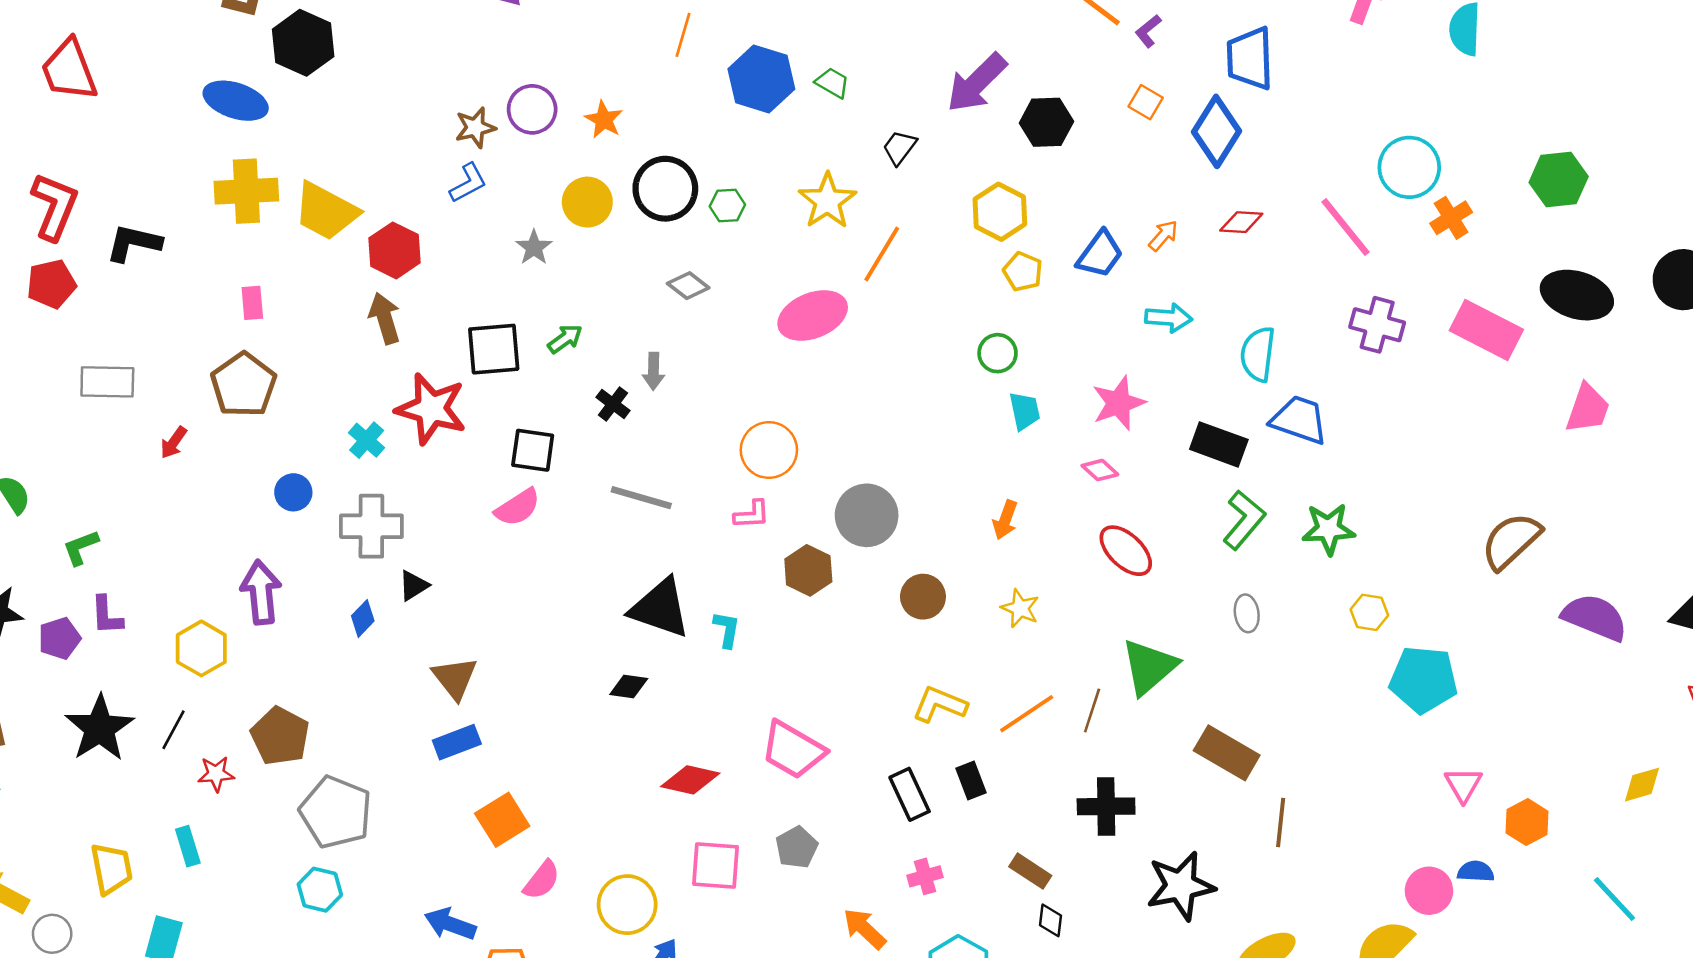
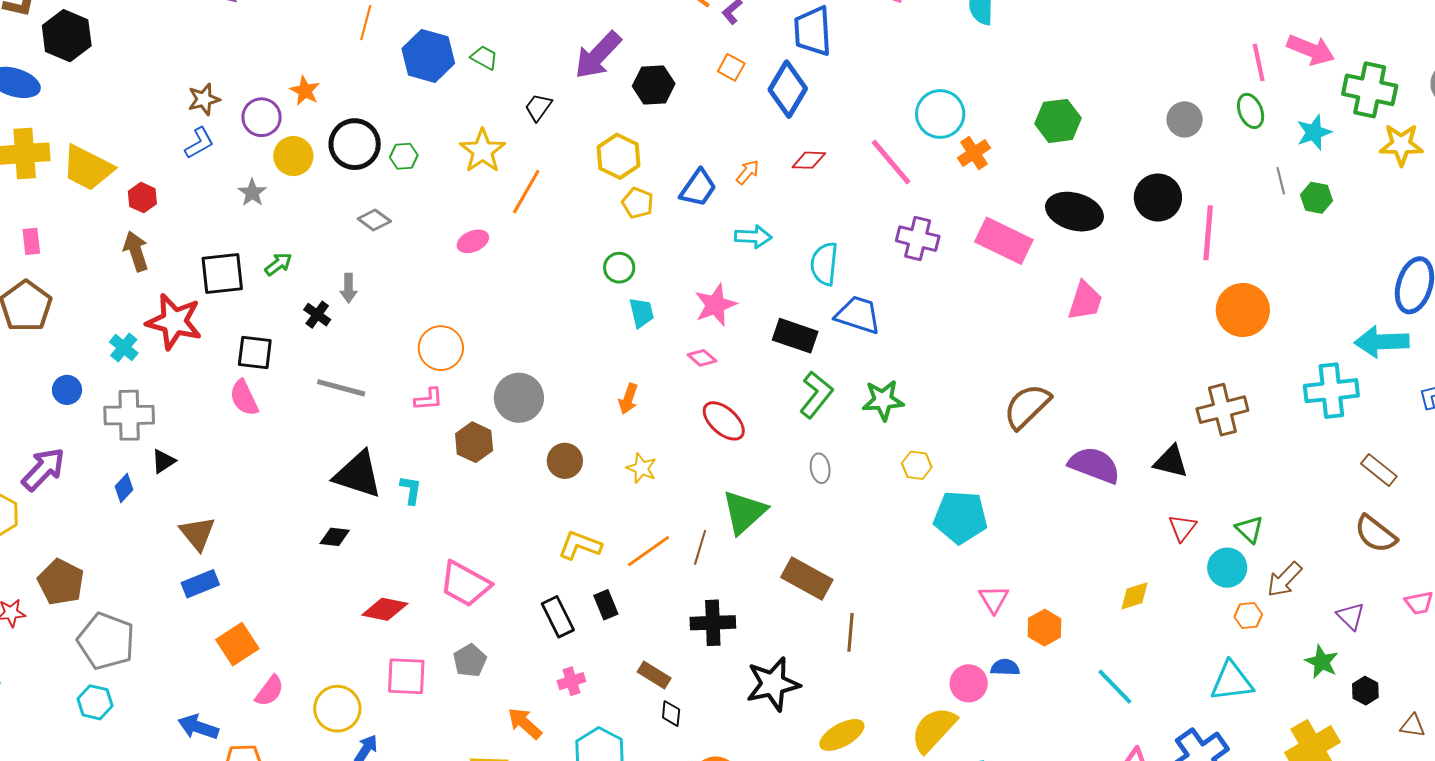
purple circle: (532, 109) -> (262, 117), moved
red hexagon: (394, 250) -> (142, 198), size x0.7
pink ellipse: (813, 316) -> (473, 241), size x0.6
pink semicircle: (518, 507) -> (244, 398), turned 99
purple arrow: (261, 592) -> (43, 469), turned 51

